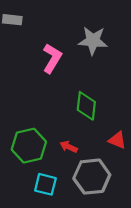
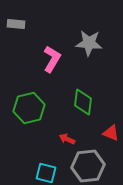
green hexagon: (29, 146) -> (29, 108), moved

